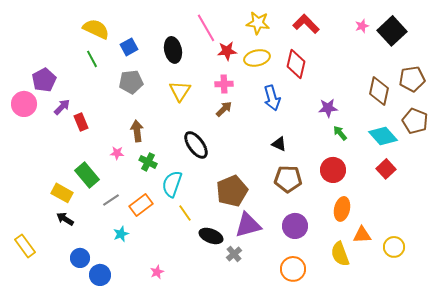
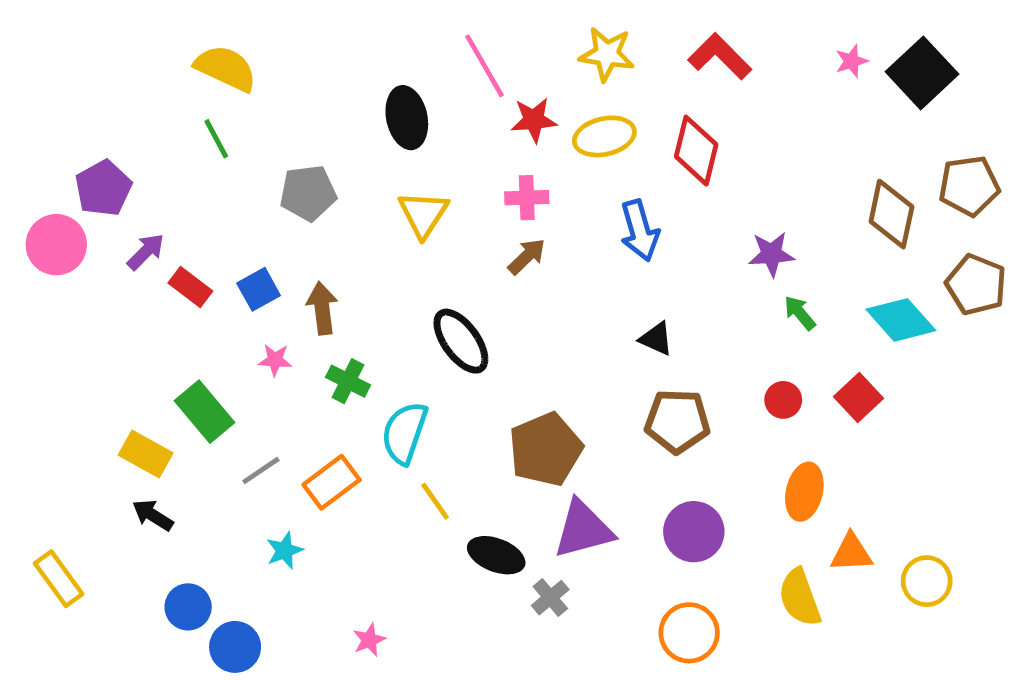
blue square: (129, 47) -> (259, 289), moved
red rectangle: (81, 122) -> (190, 287), turned -30
red square: (386, 169) -> (858, 398), moved
red circle: (333, 170) -> (783, 400), size x0.6

